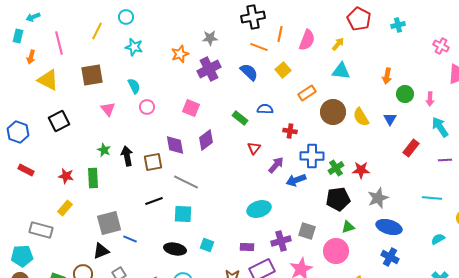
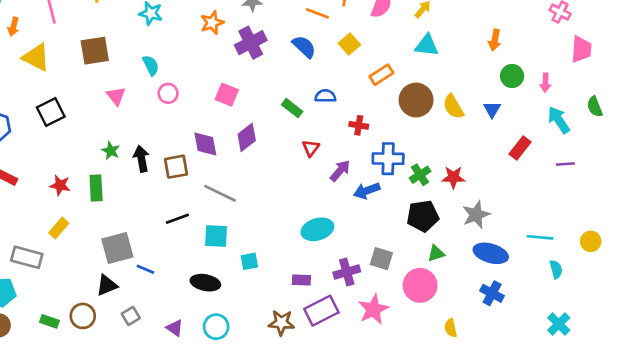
orange arrow: (387, 76) -> (495, 40), moved
cyan line: (432, 198) -> (540, 237), moved
cyan semicircle: (438, 239) -> (556, 269), turned 104
cyan square: (207, 245) -> (249, 261), moved, turned -32

